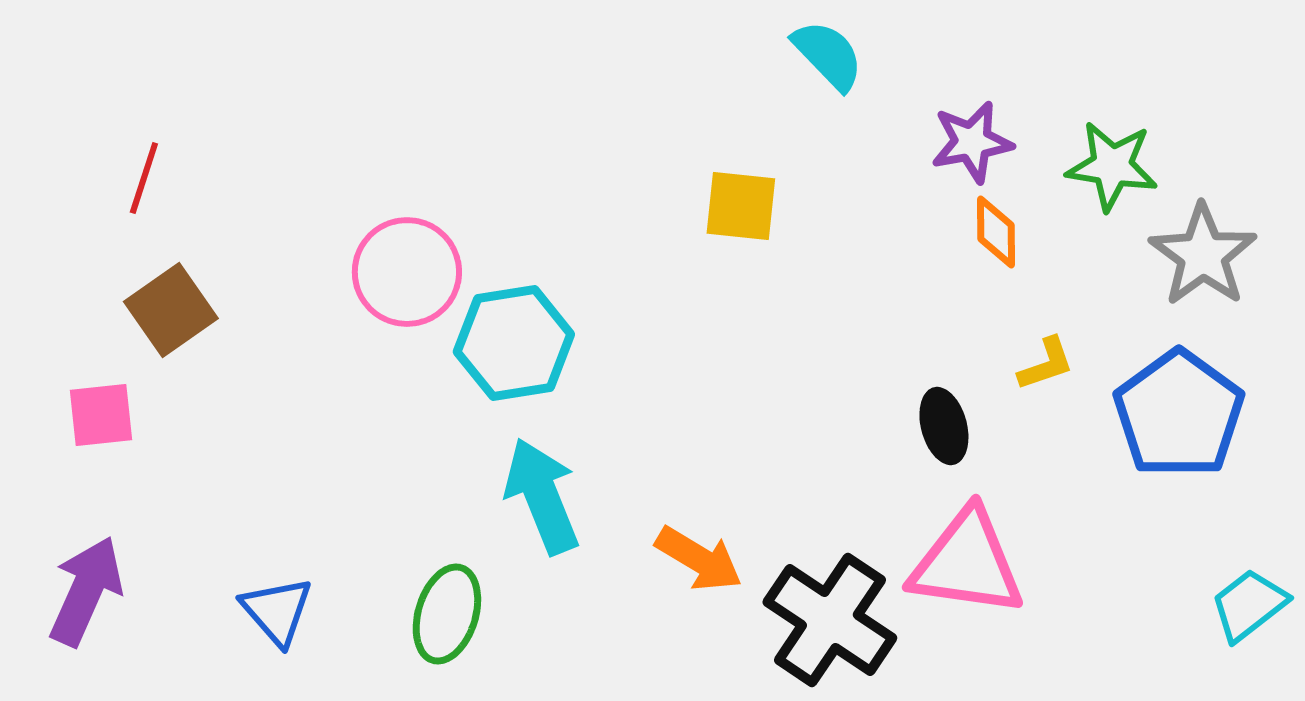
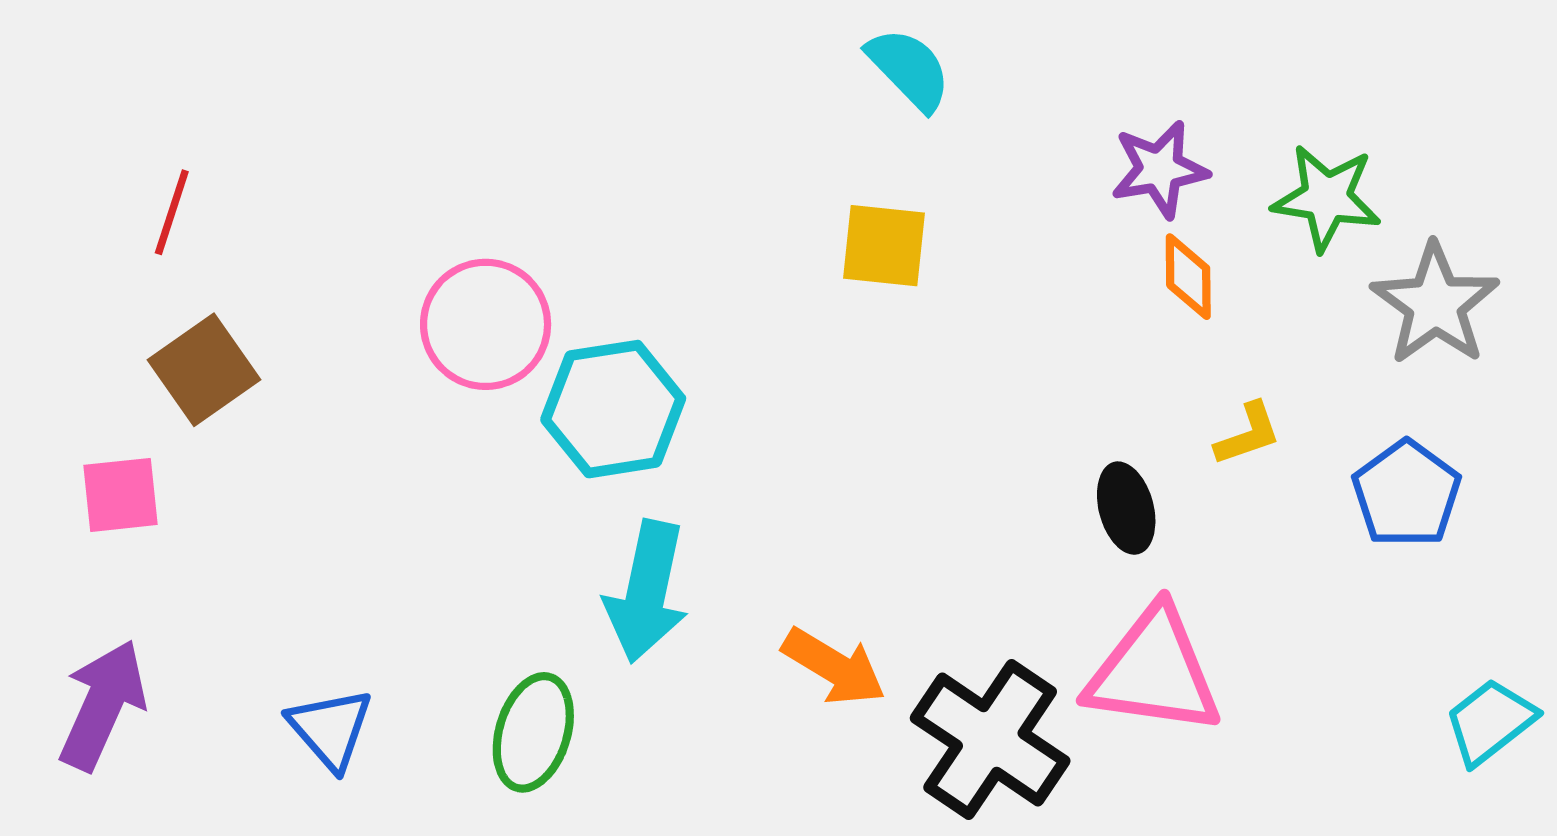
cyan semicircle: (828, 55) -> (909, 69), moved
blue pentagon: (1179, 414) -> (1407, 494), size x0.7
cyan arrow: (542, 496) -> (647, 592), turned -146

